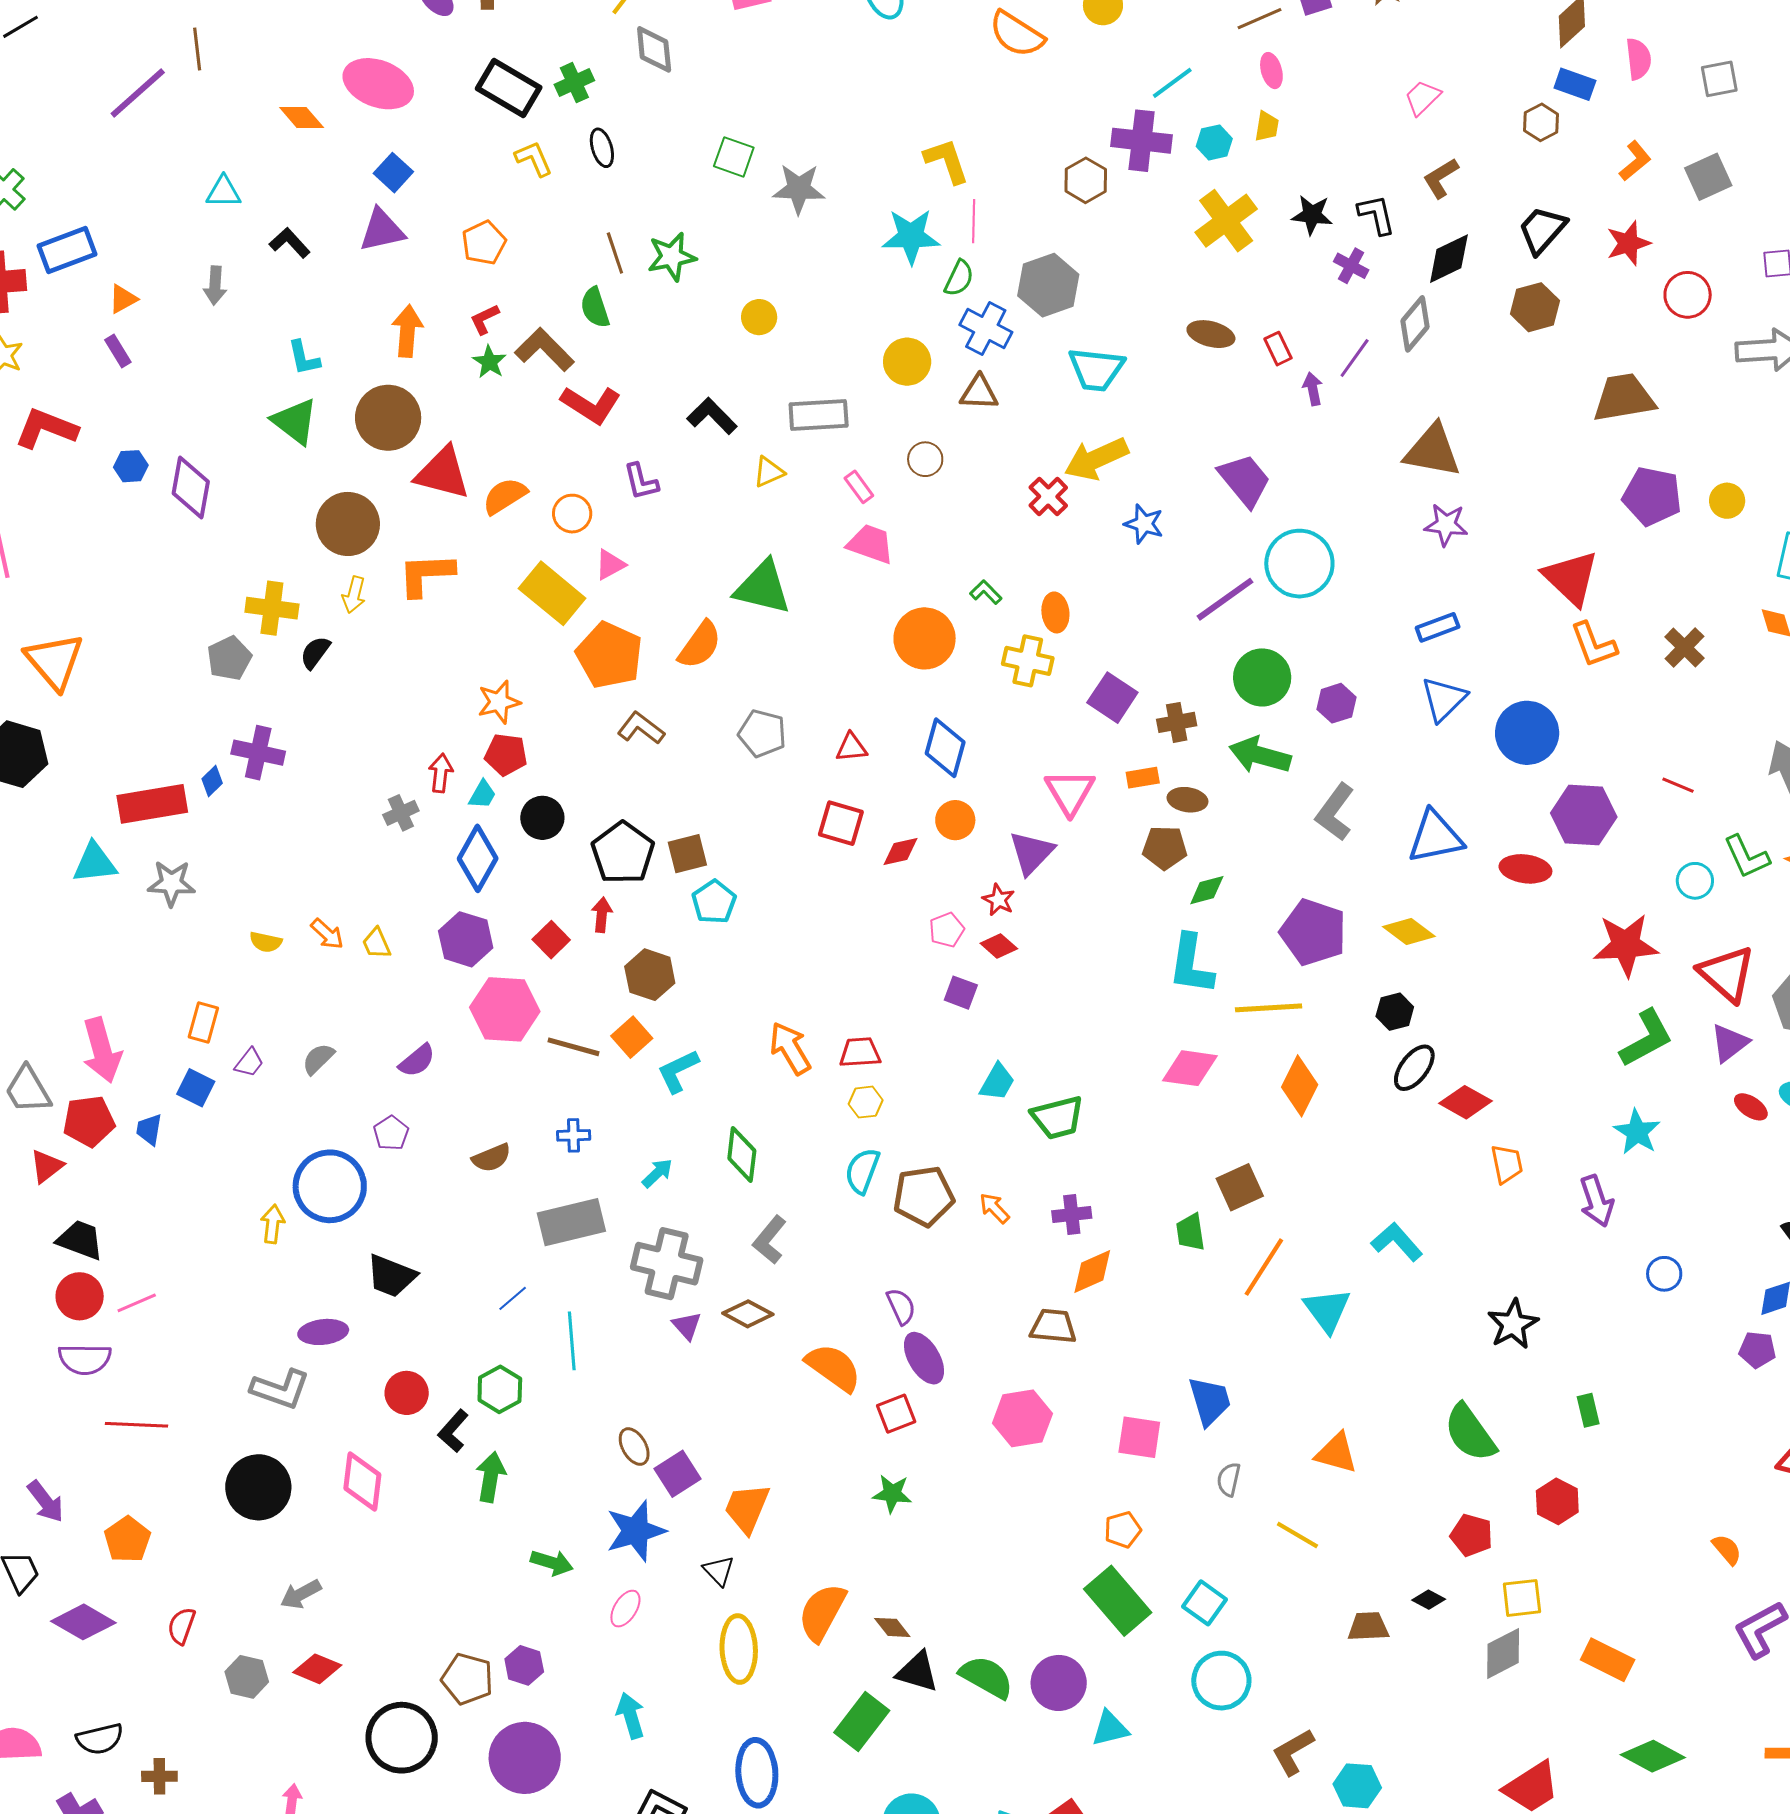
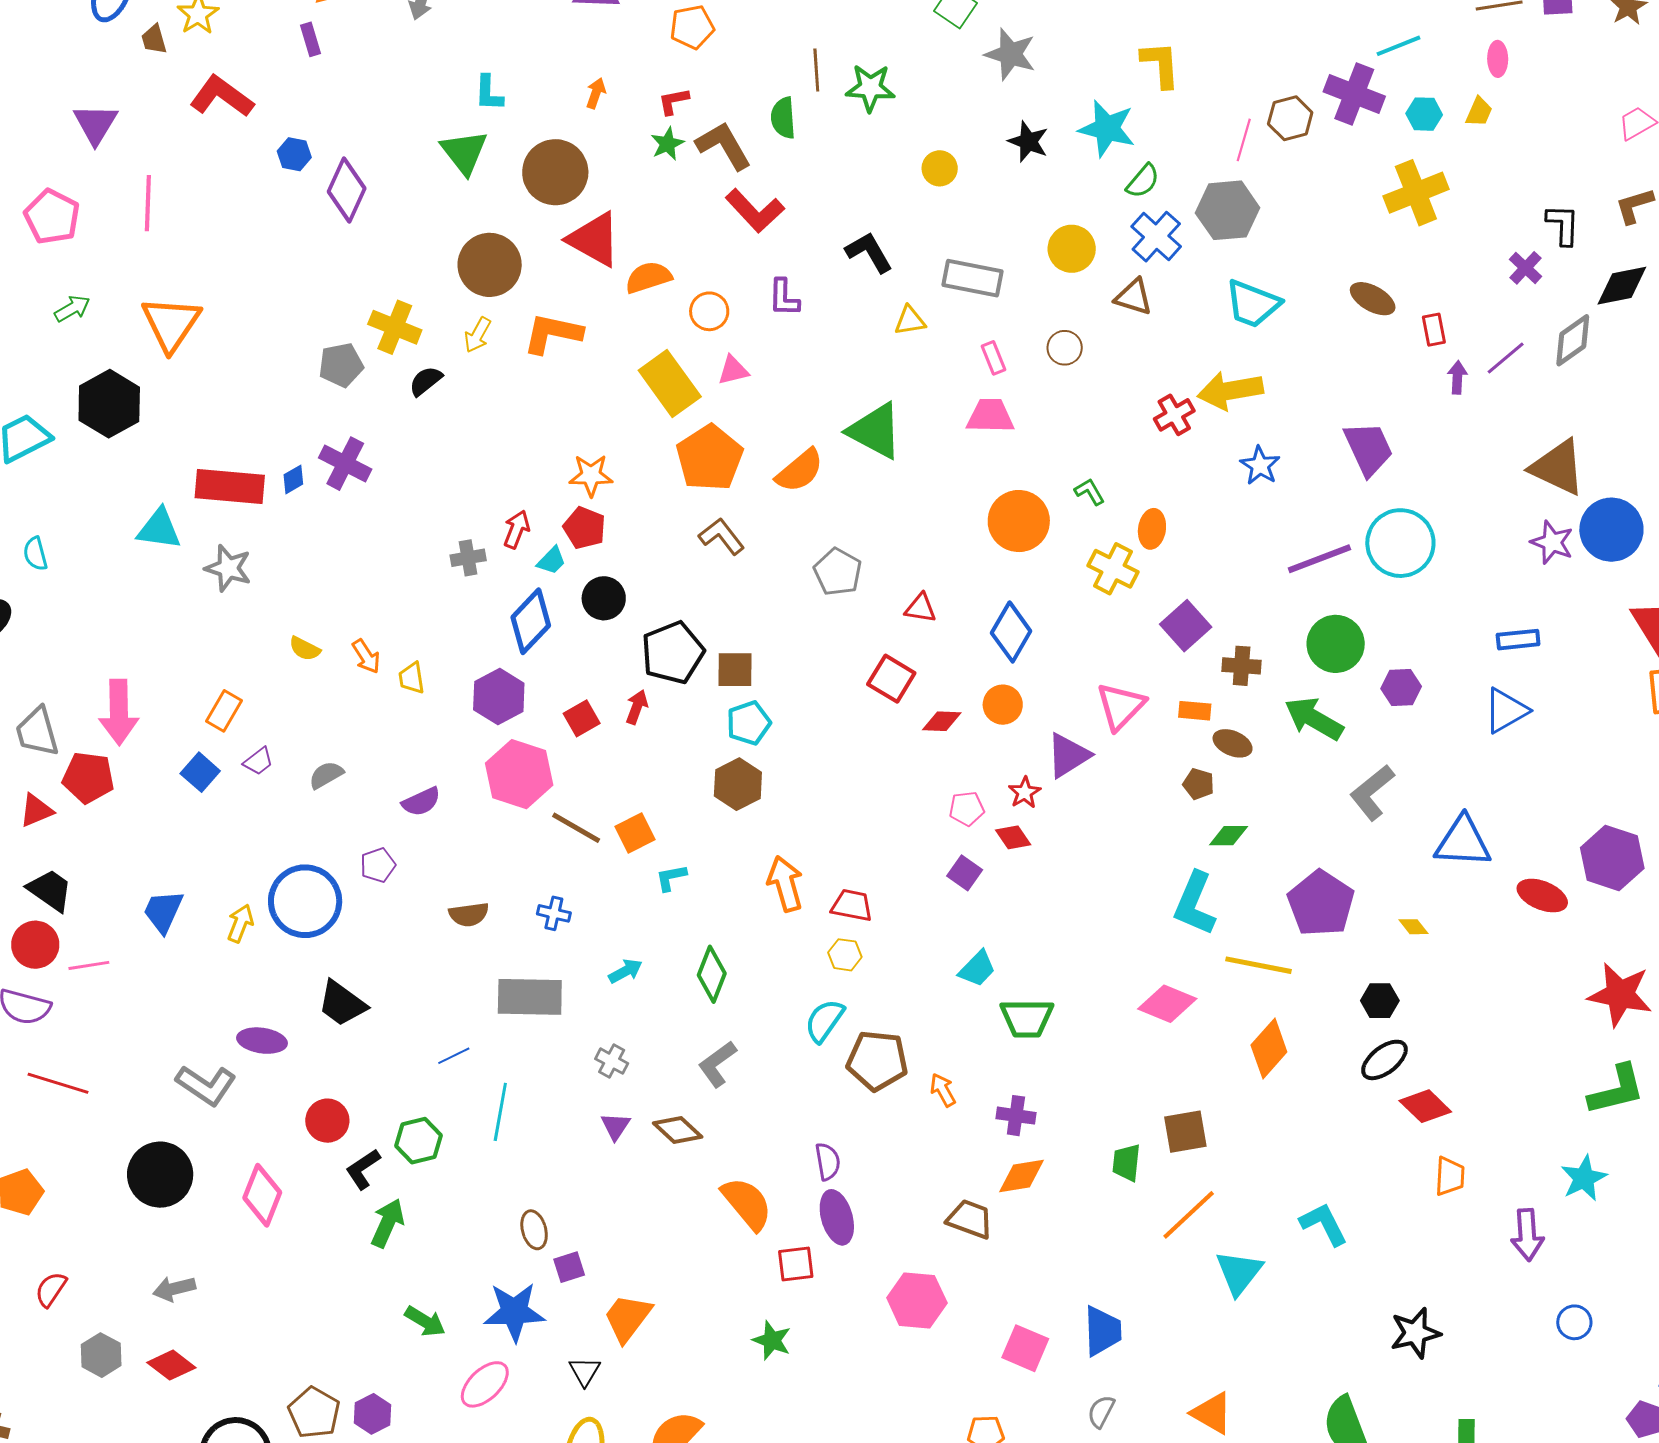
black star: (1312, 215) -> (1028, 142), moved
pink line: (974, 221) -> (1244, 140), moved
orange arrow: (407, 331) -> (596, 93), size x0.6
pink trapezoid: (870, 544) -> (990, 416), turned -33
blue circle: (1527, 733) -> (1611, 530), moved
brown pentagon: (1165, 848) -> (1198, 784), size x0.7
yellow diamond: (1409, 932) -> (1414, 927), size x0.6
brown hexagon: (650, 975) -> (738, 784), moved
cyan L-shape: (678, 1071) -> (671, 878), size x0.7
blue trapezoid: (149, 1129) -> (163, 911), moved, size x1.4
gray cross: (667, 1264) -> (612, 1061), size x0.5
purple square: (678, 1474) -> (569, 1267), size x0.7
pink ellipse: (625, 1609) -> (485, 1384), size x1.4

